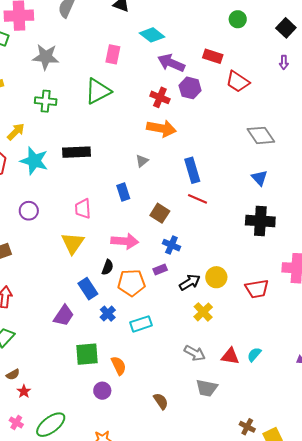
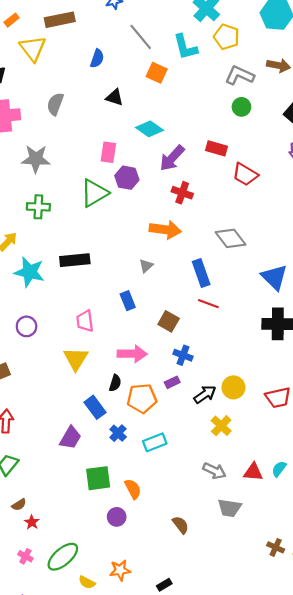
purple arrow: (171, 63) -> (172, 158), turned -68
purple hexagon: (190, 88) -> (127, 178), moved
red cross: (160, 97) -> (182, 193), moved
gray diamond: (261, 135) -> (231, 238), moved
blue triangle: (260, 178) -> (274, 277), size x1.5

